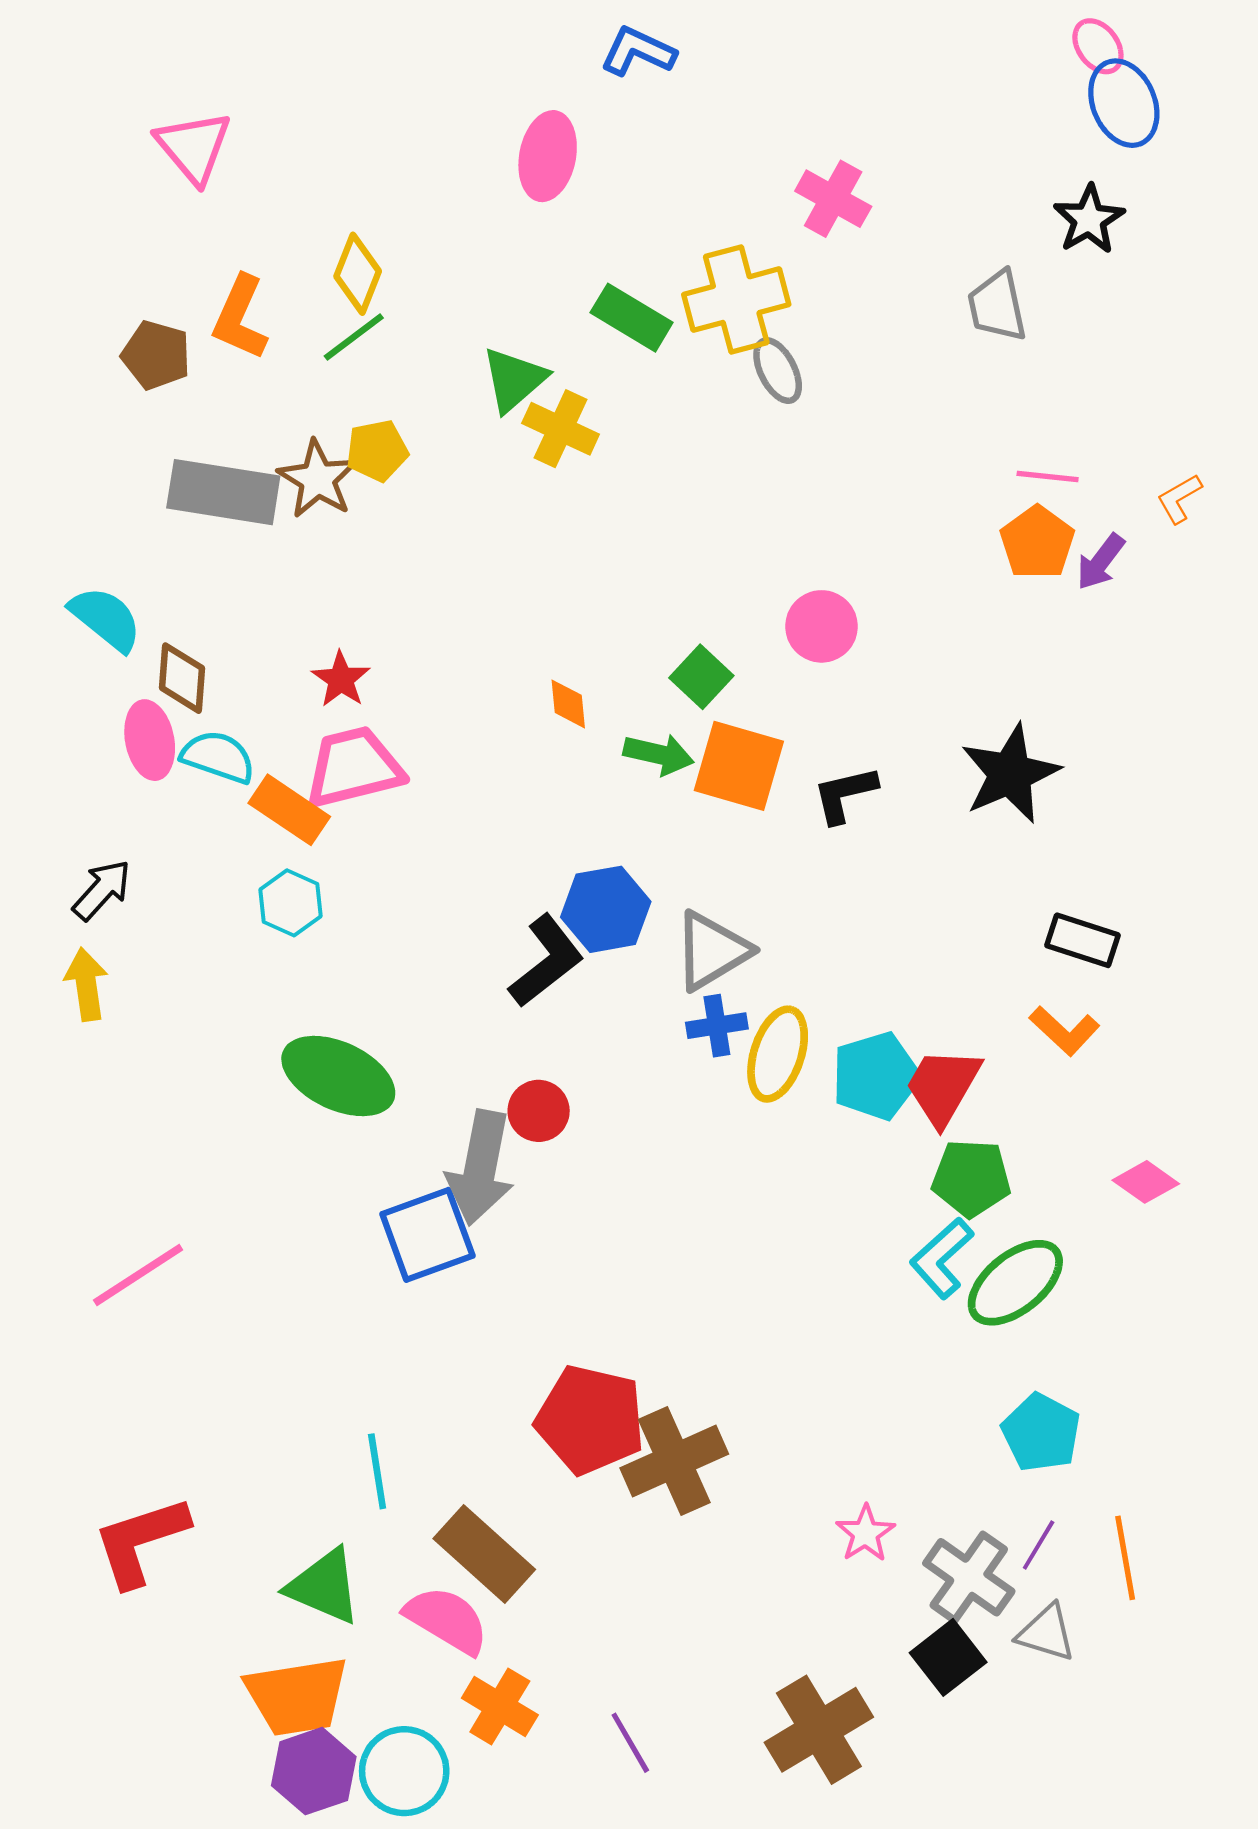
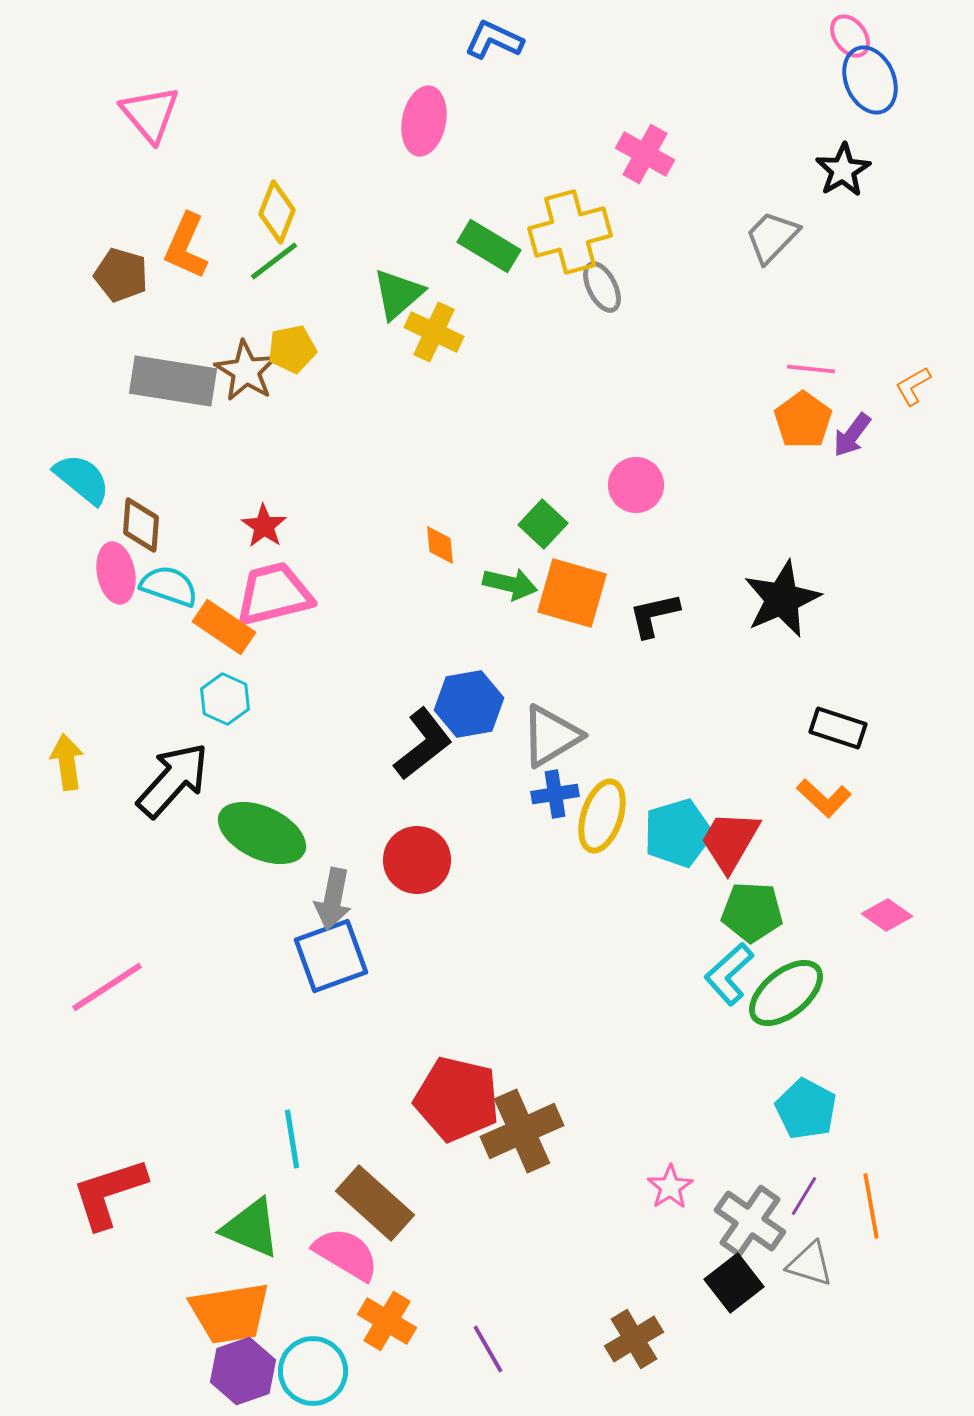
gray trapezoid: (997, 306) -> (772, 237), turned 56
black arrow: (102, 890) -> (173, 780), moved, size x1.6
red circle: (539, 1111) -> (417, 860), size x1.4
gray arrow: (480, 1168) -> (333, 899), moved, size x0.7
brown cross: (819, 1730) -> (634, 1339), size x0.7

